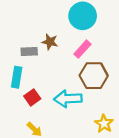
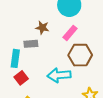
gray rectangle: (29, 51) -> (31, 44), moved
red square: (32, 97) -> (21, 78), moved

